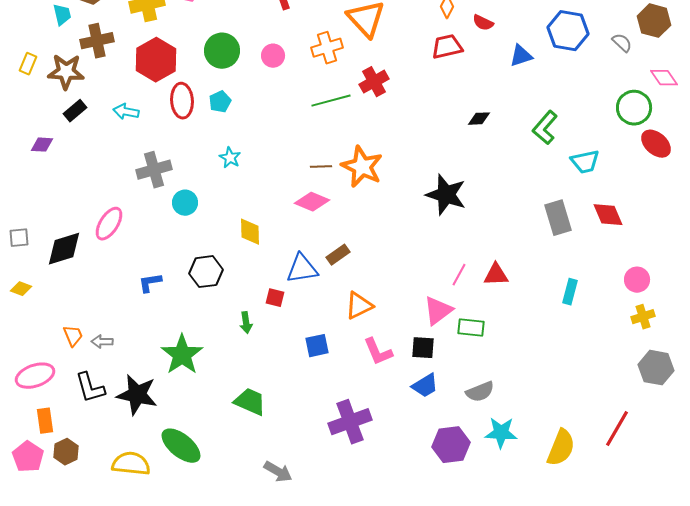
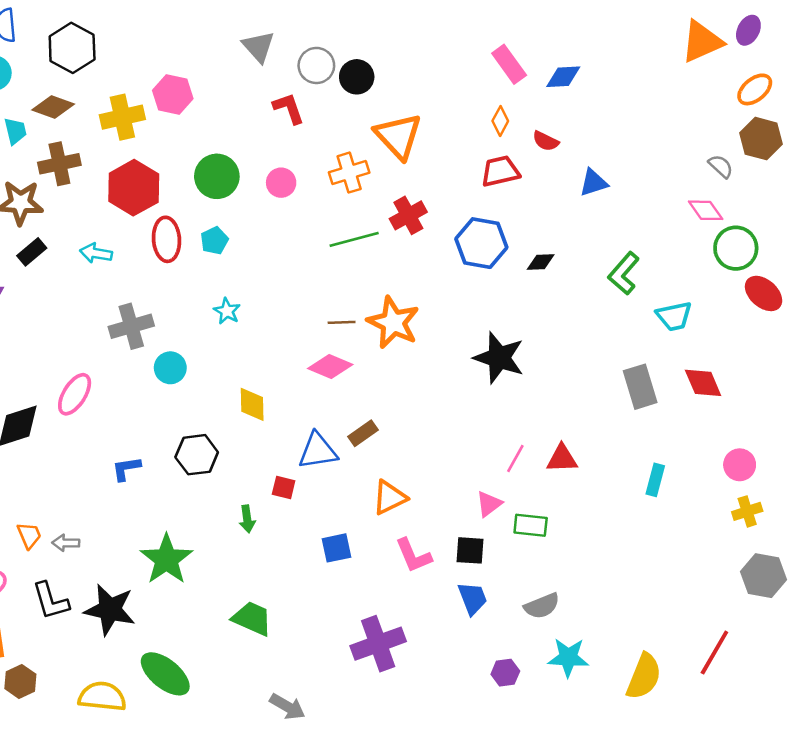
blue hexagon: (568, 31) -> (481, 243), moved
pink diamond: (664, 78) -> (706, 210), moved
pink triangle: (438, 311) -> (489, 504), size x0.7
blue trapezoid: (425, 386) -> (473, 598), turned -80
purple hexagon: (451, 445) -> (505, 673), size x0.6

